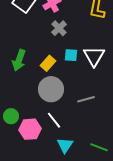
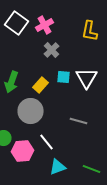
gray circle: (51, 89) -> (30, 111), moved
gray line: (86, 99) -> (78, 121), turned 30
cyan triangle: (65, 145) -> (58, 167), turned 36

